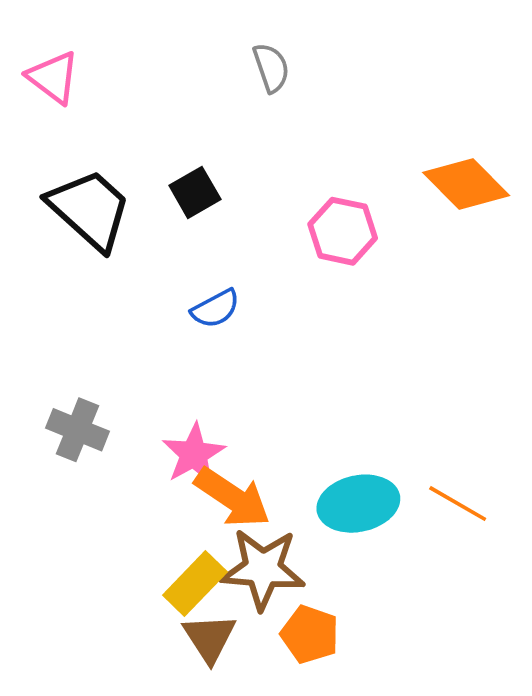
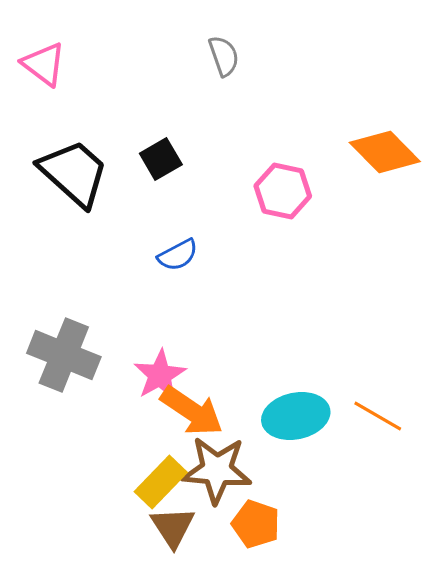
gray cross: (77, 430) -> (64, 355), size x1.4

